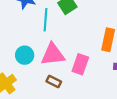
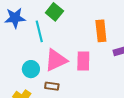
brown rectangle: (54, 81) -> (52, 86), moved

